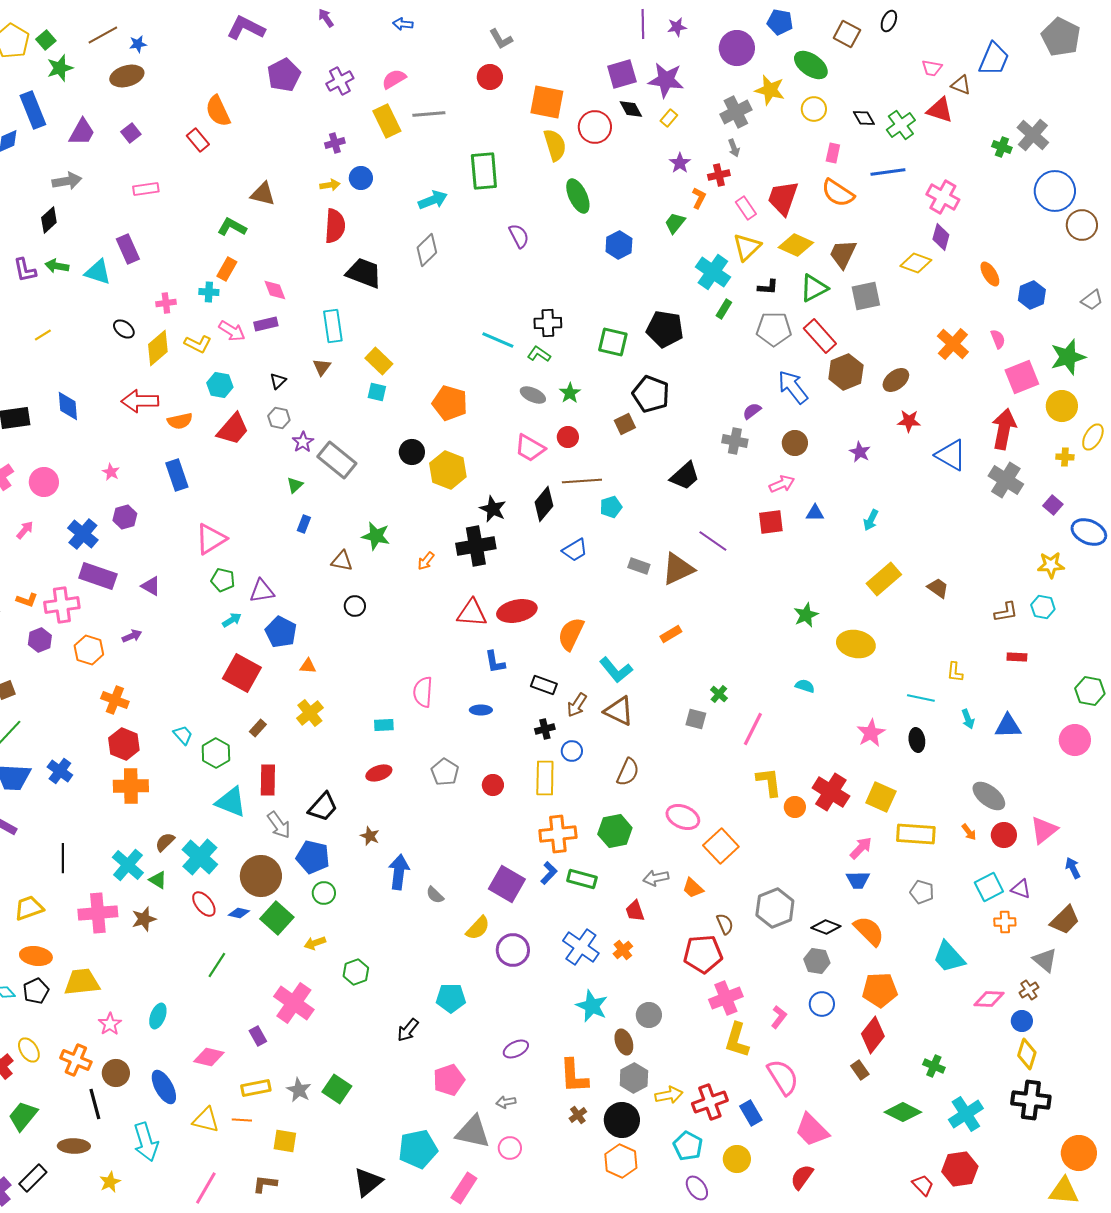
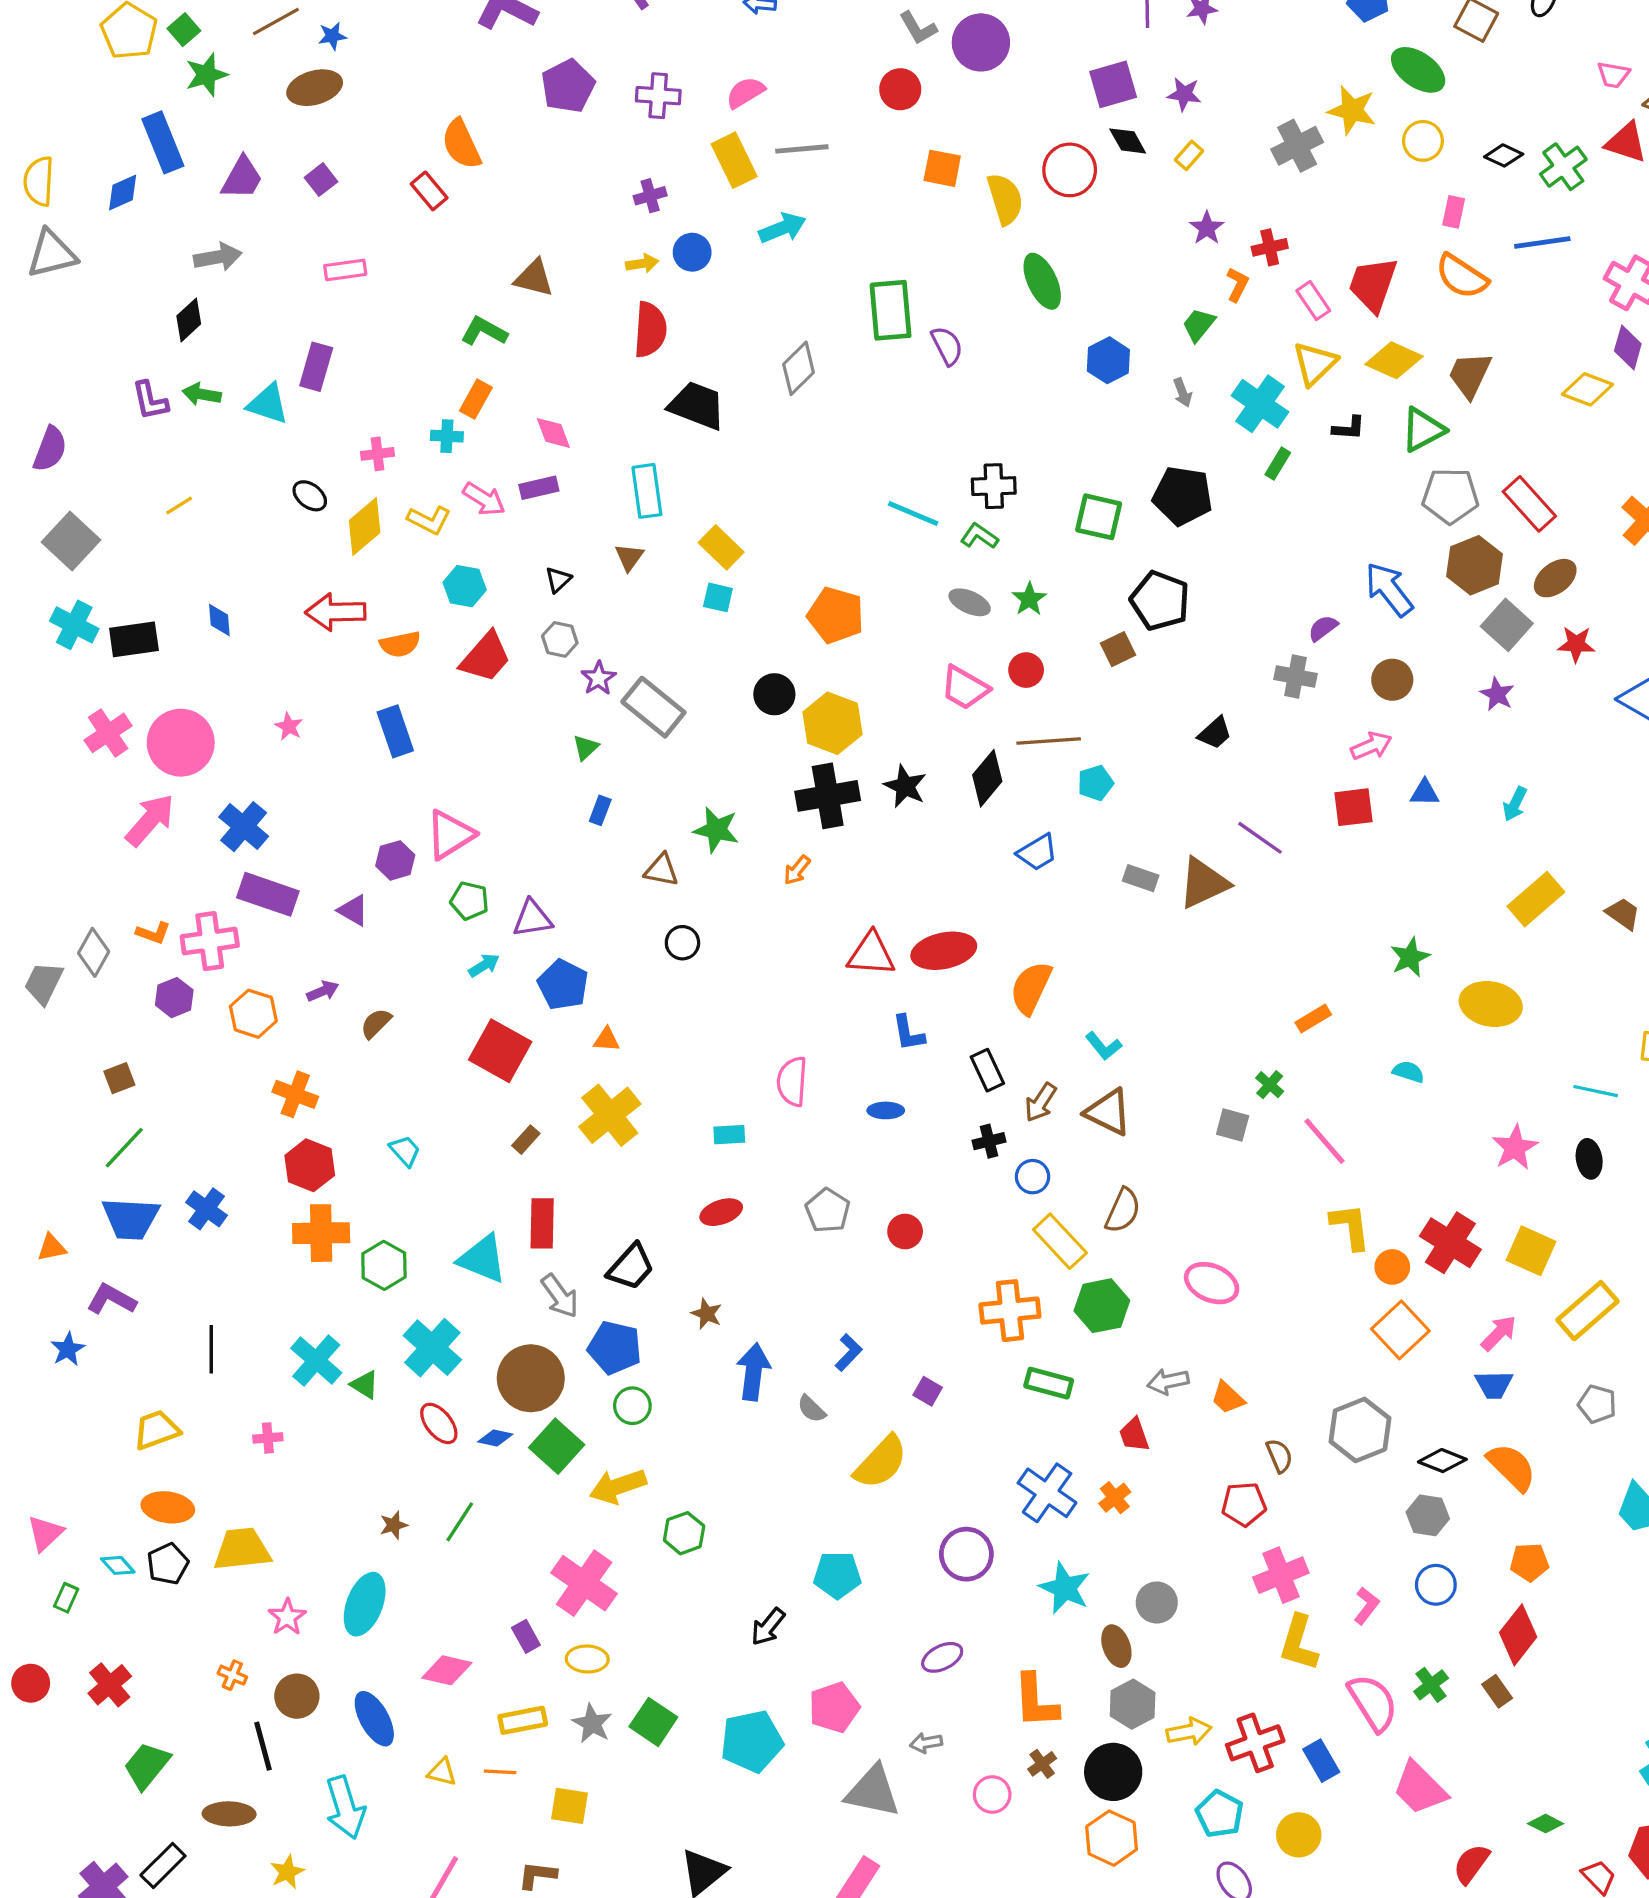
purple circle: (737, 48) -> (981, 42), moved
purple star: (666, 80) -> (1184, 94), size x0.6
purple cross: (340, 81) -> (658, 96), turned 32
orange square: (547, 102) -> (942, 168), moved, size x0.7
black diamond: (864, 118) -> (1504, 155), turned -35
gray arrow: (734, 148) -> (1183, 393), moved
green rectangle: (484, 171) -> (891, 310), moved
cyan arrow: (433, 200) -> (782, 228), moved
purple rectangle: (128, 249) -> (316, 367), turned 40
gray square: (866, 296) -> (1507, 625), moved, turned -36
gray pentagon: (774, 329) -> (1450, 496), moved
red rectangle: (820, 336) -> (1529, 504), moved
blue diamond: (68, 406) -> (219, 620), size x0.7
black trapezoid: (685, 476) -> (1215, 733), size x0.7
pink circle: (44, 482) -> (181, 743), size x1.4
purple hexagon: (125, 517) -> (395, 860), moved
pink arrow: (25, 530) -> (150, 820), size x1.8
black cross: (476, 546) -> (828, 796), moved
orange rectangle: (671, 634) -> (1313, 1019), moved
cyan L-shape: (616, 670) -> (1104, 1046), size x0.7
black rectangle: (544, 685) -> (987, 1070), turned 45
yellow cross: (310, 713) -> (610, 1115), size x1.4
pink line: (753, 729) -> (1325, 1141), turned -68
green hexagon: (216, 753) -> (384, 1265), moved
yellow rectangle: (545, 778) -> (1060, 1241), moved, turned -44
yellow rectangle: (916, 834) -> (1587, 1311), turned -45
brown semicircle: (165, 842) -> (376, 1023), moved
orange square: (721, 846) -> (1400, 1330), moved
blue L-shape: (549, 873) -> (849, 1352), moved
purple square: (507, 884) -> (928, 1391), size x0.5
pink cross: (98, 913) -> (268, 1438), size x0.5
brown star: (144, 919) -> (394, 1525), moved, size x0.7
yellow semicircle: (478, 928) -> (881, 1462), size x1.4
yellow arrow: (315, 943) -> (618, 1486), size x1.6
purple circle: (513, 950) -> (966, 1554), moved
red pentagon: (703, 954) -> (1244, 1504), size x0.7
orange pentagon: (880, 990) -> (1529, 1562), size x0.7
cyan ellipse: (158, 1016) -> (365, 1604), size x1.5
yellow ellipse: (29, 1050) -> (587, 1659), moved, turned -55
orange cross: (76, 1060) -> (232, 1675), size x0.6
green cross: (934, 1066) -> (1431, 1685), moved, turned 30
green diamond: (903, 1112) -> (1546, 1824), moved, size x0.6
yellow triangle: (206, 1120) -> (442, 1772), size x0.7
pink circle: (510, 1148) -> (992, 1795), moved
cyan pentagon: (418, 1149) -> (752, 1741), moved
red semicircle: (802, 1177) -> (1471, 1864), moved

